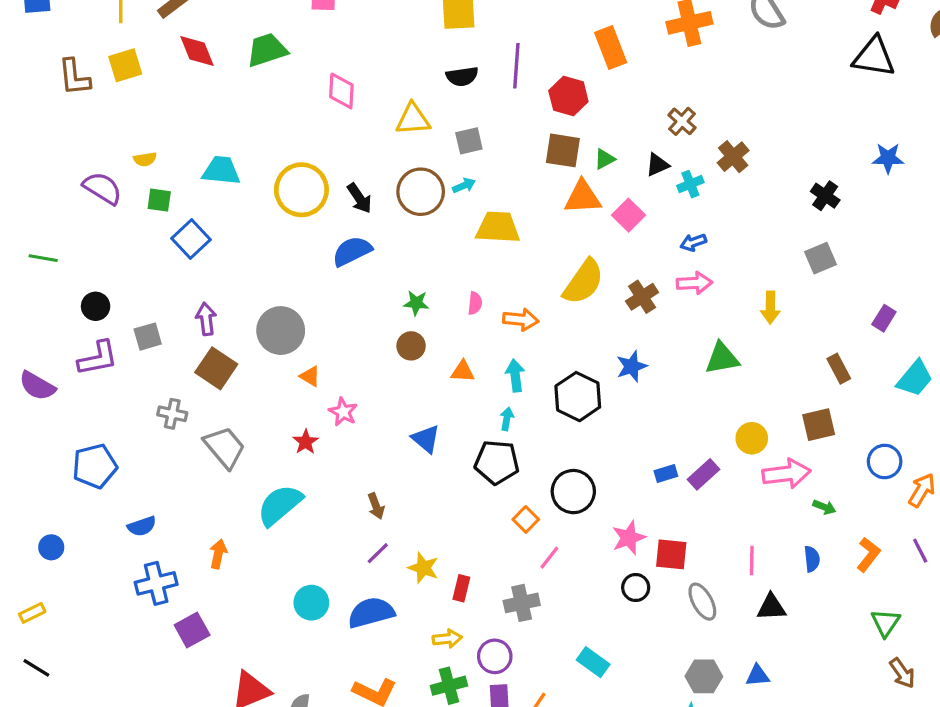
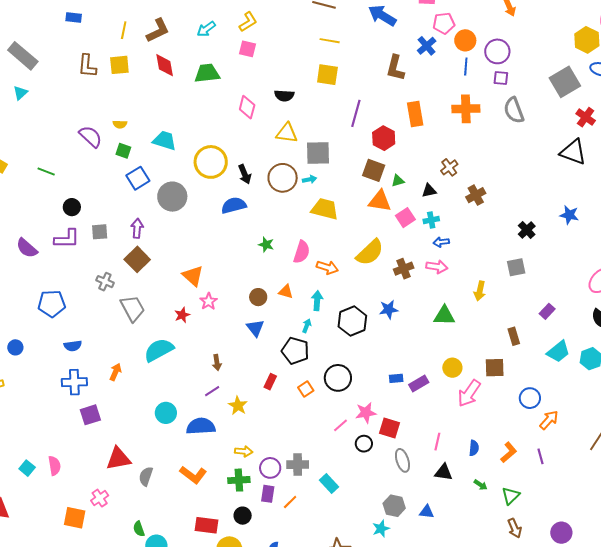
black semicircle: (462, 76) -> (284, 96), moved
gray square: (469, 141) -> (318, 153), size x1.5
cyan cross: (690, 184) -> (431, 220), moved
pink semicircle: (475, 303) -> (302, 252), size x1.6
gray circle: (281, 331) -> (172, 197), moved
brown circle: (411, 346) -> (258, 297), moved
orange triangle: (310, 376) -> (193, 276), size x1.6
pink arrow: (786, 474) -> (469, 393), turned 120
green arrow: (824, 507) -> (481, 485), moved
pink line: (549, 558) -> (340, 425), moved
red rectangle: (461, 588) -> (270, 382), moved
gray cross: (522, 603) -> (298, 465), moved

